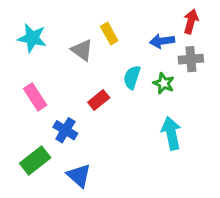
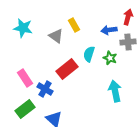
pink rectangle: (35, 97) -> (25, 78), moved
red rectangle: (99, 100) -> (67, 69), size x1.5

